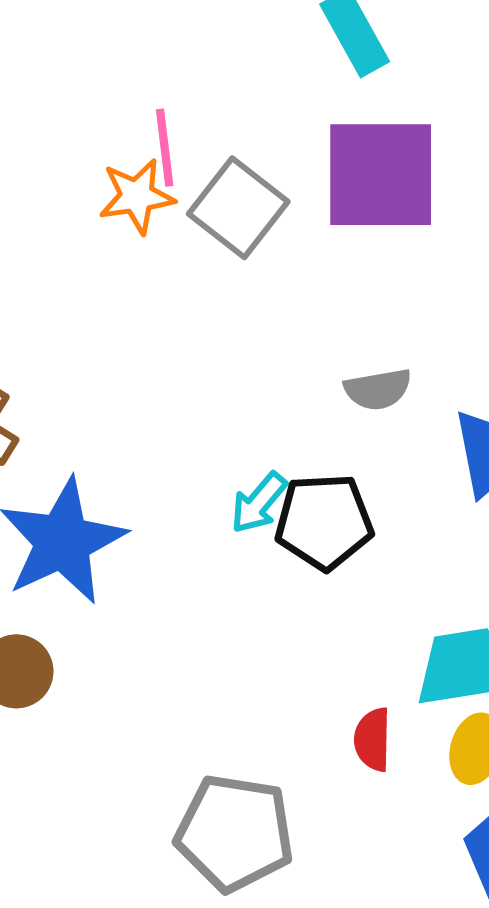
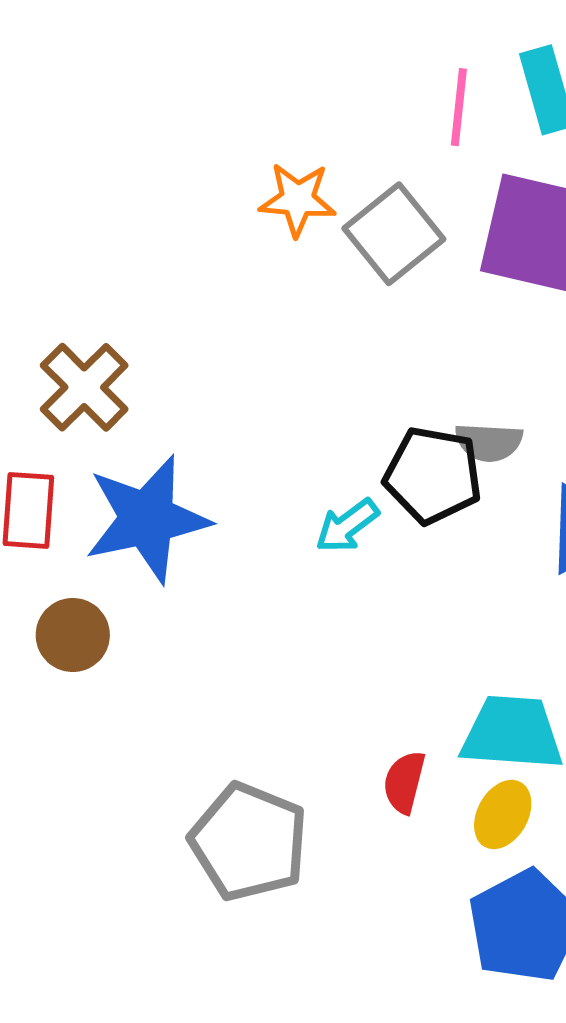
pink line: (165, 148) -> (459, 107), moved
black pentagon: (324, 522) -> (433, 475), moved

